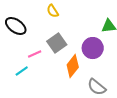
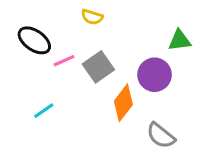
yellow semicircle: (53, 11) -> (92, 17), turned -40
pink line: (35, 54) -> (64, 61), moved

